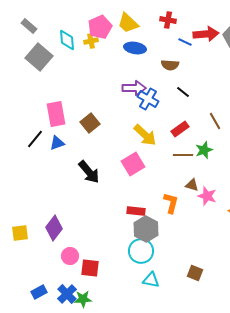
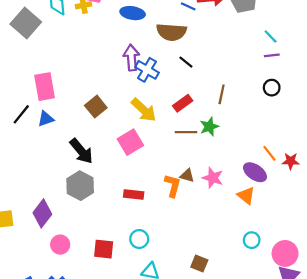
brown semicircle: (170, 65) -> (171, 32), size x1.5
purple arrow: (134, 88) -> (131, 58), turned -95
brown line: (215, 121) -> (222, 94), turned 42
brown square: (90, 123) -> (96, 107), moved
brown triangle: (192, 185) -> (187, 176), moved
gray hexagon: (146, 229) -> (80, 186), moved
cyan circle: (141, 251) -> (139, 239), size x0.7
red square: (90, 268) -> (104, 249), moved

